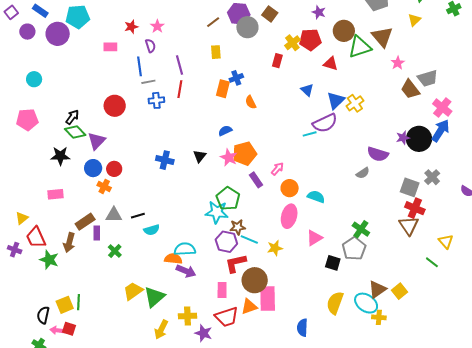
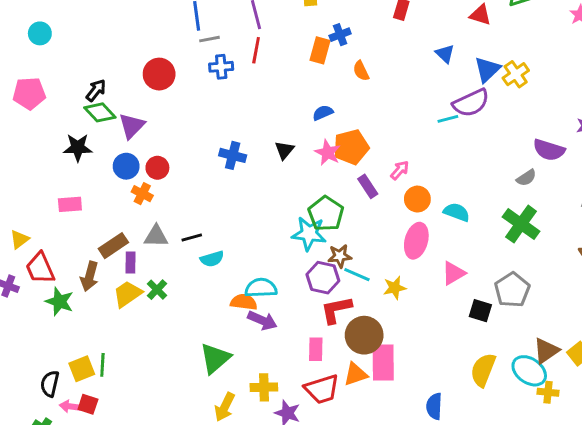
green cross: (361, 229) -> (521, 224), moved, size x1.4
yellow trapezoid: (133, 291) -> (127, 294), moved

